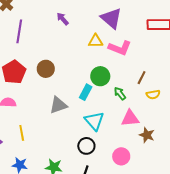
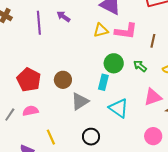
purple line: (19, 31) -> (39, 23), moved
brown circle: (46, 69) -> (63, 80), moved
brown line: (142, 78) -> (153, 41), moved
green arrow: (120, 93) -> (140, 66), moved
black circle: (86, 146) -> (91, 137), moved

